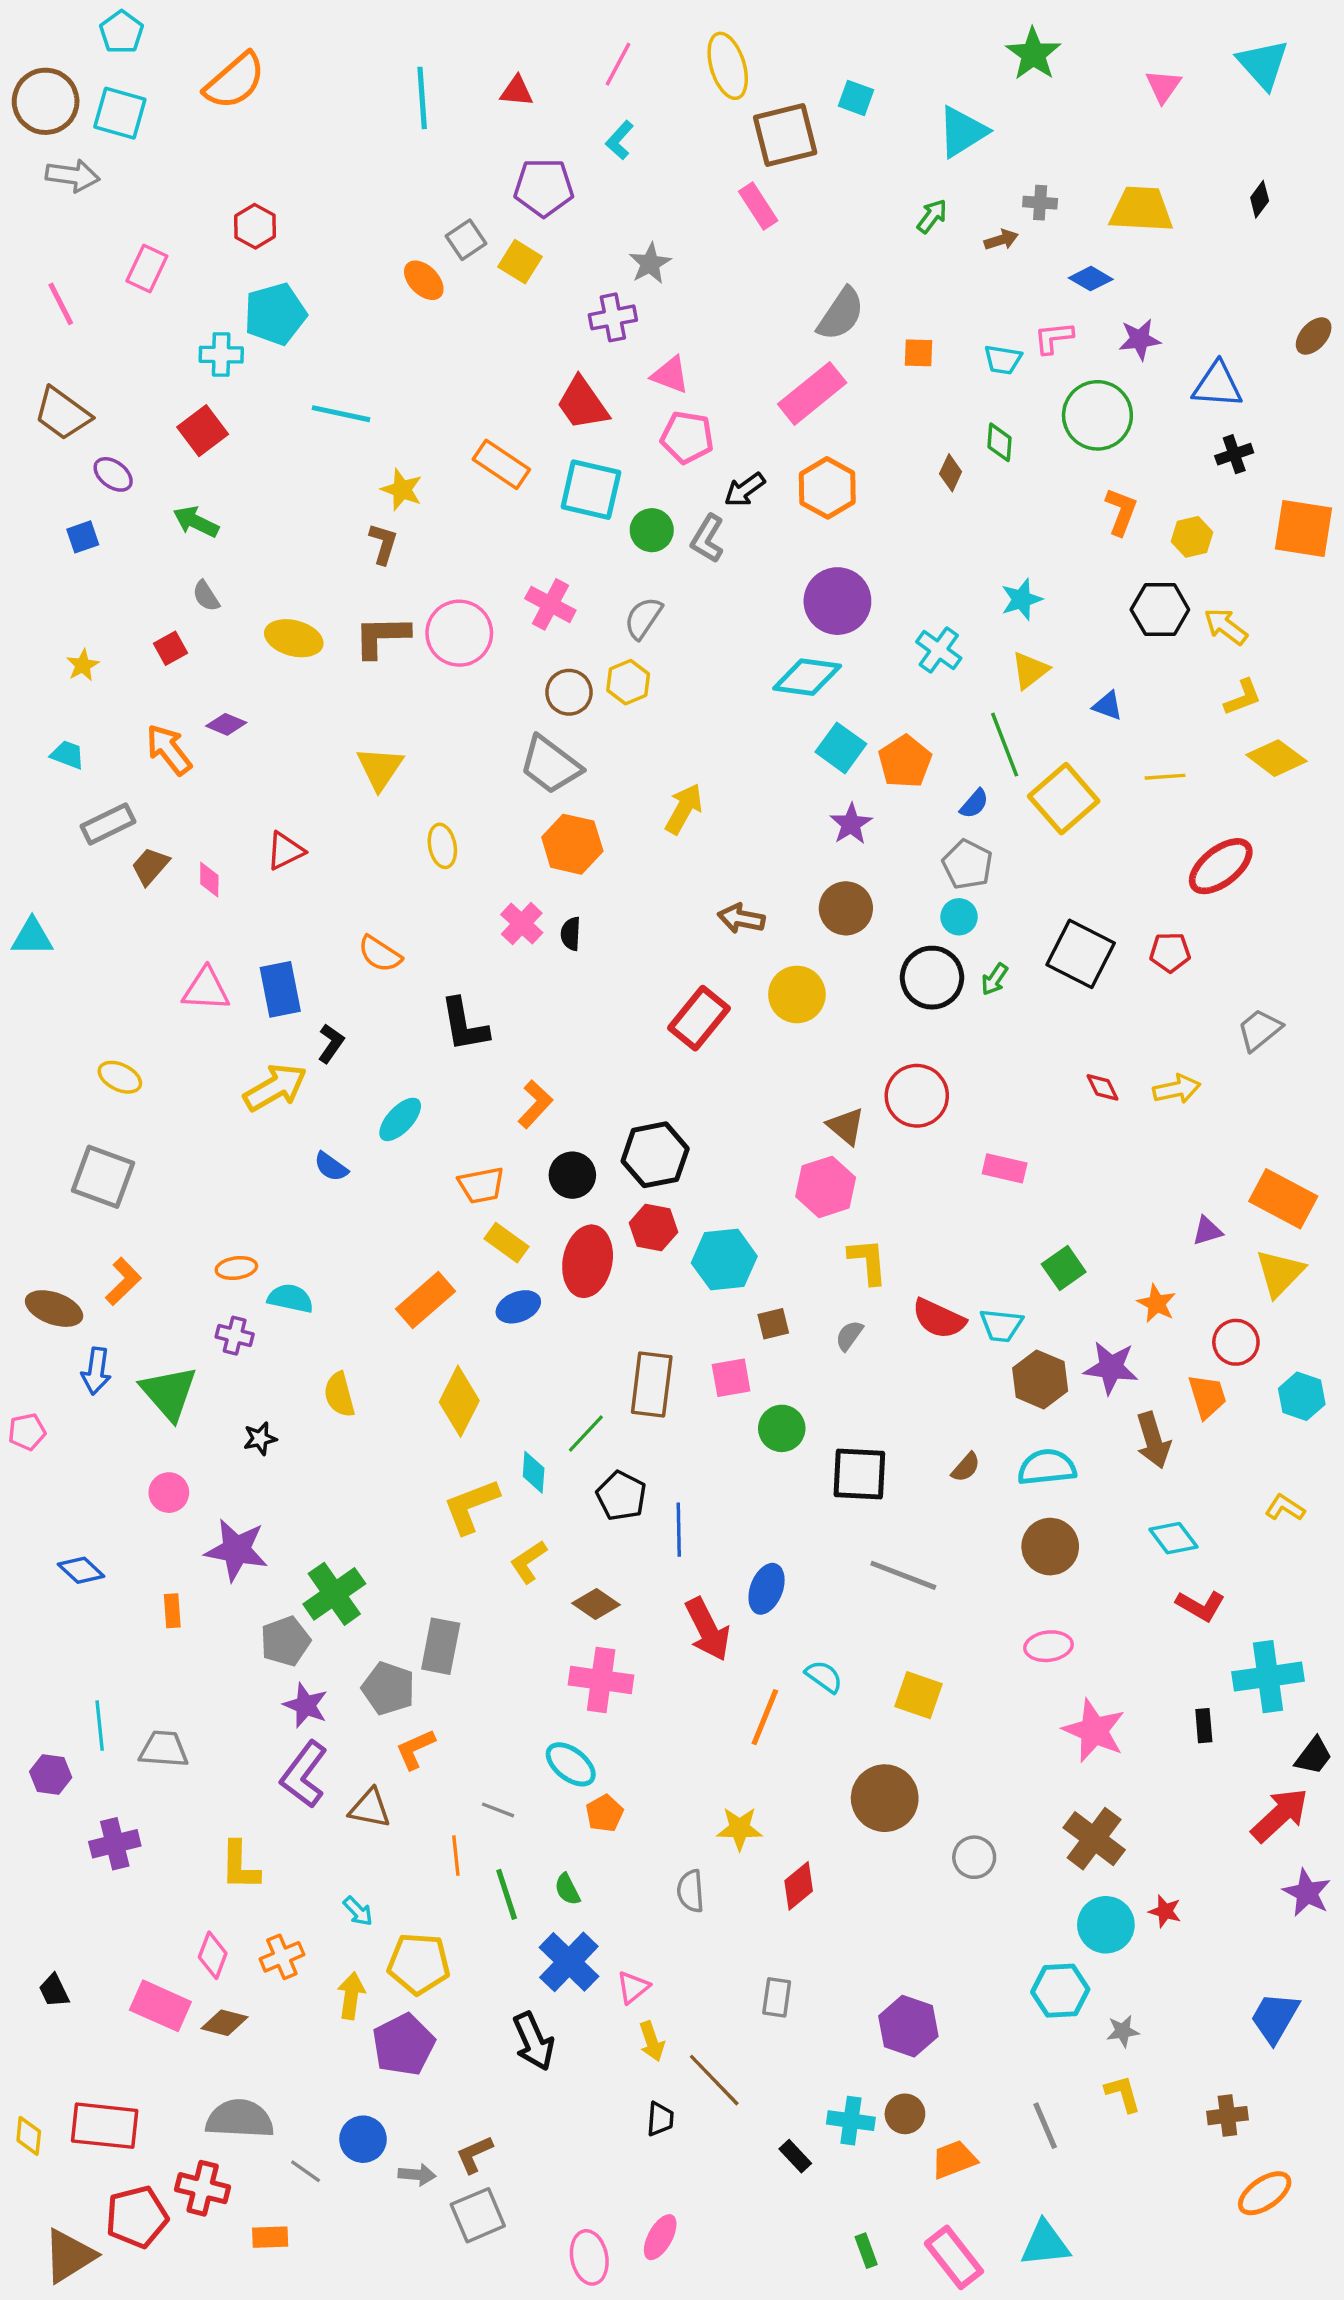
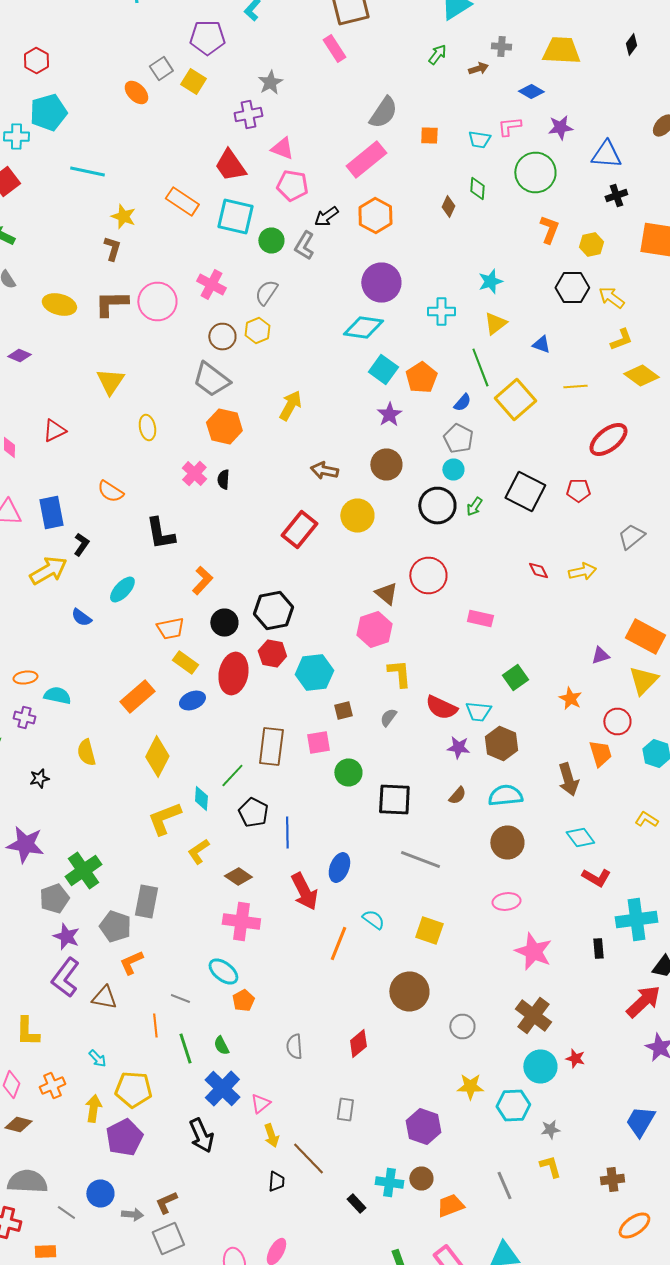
cyan cross: (939, 650) -> (441, 312), turned -36
purple star: (1111, 1368) -> (458, 748), moved, size x0.7
yellow star: (740, 1829) -> (470, 1086), moved

